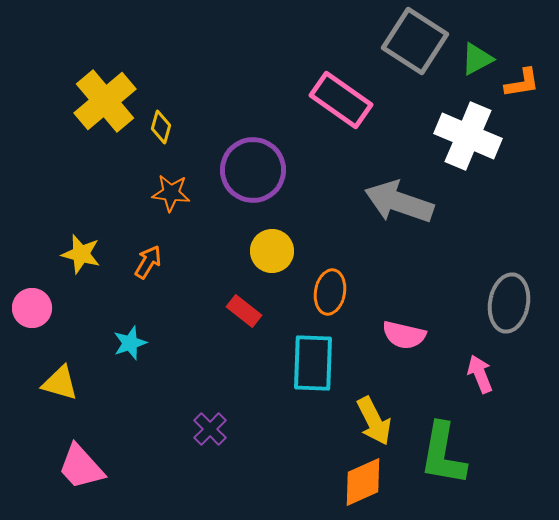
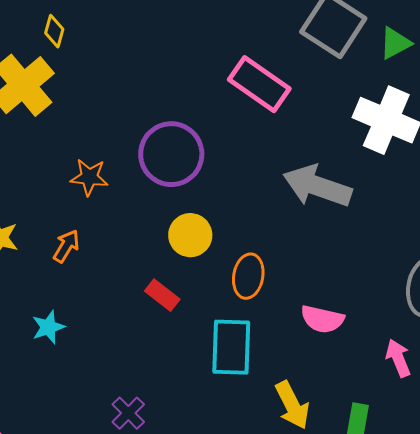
yellow diamond: (161, 127) -> (54, 31), moved

